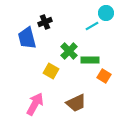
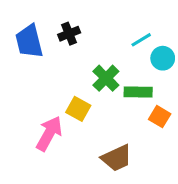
cyan circle: (106, 13) -> (163, 58), moved
blue trapezoid: (27, 38) -> (29, 41), moved
pink arrow: (35, 104) -> (49, 133), moved

